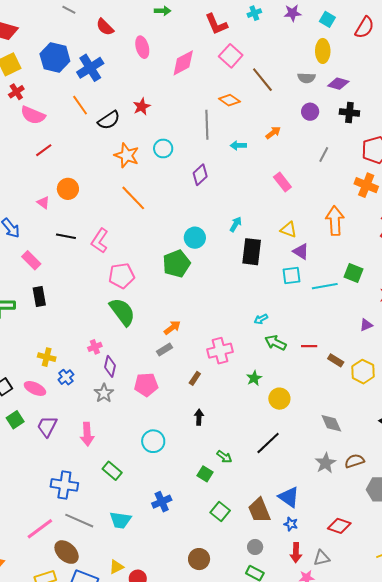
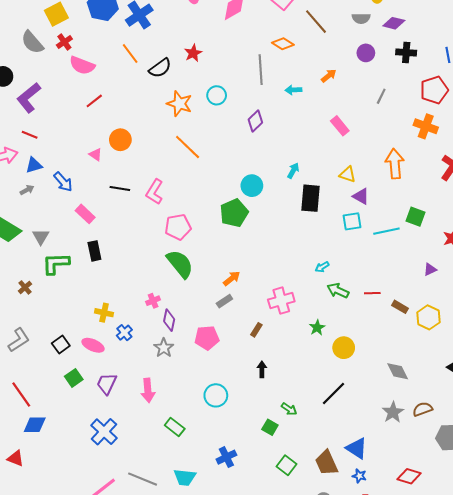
blue cross: (64, 485) -> (104, 432), moved, turned 36

